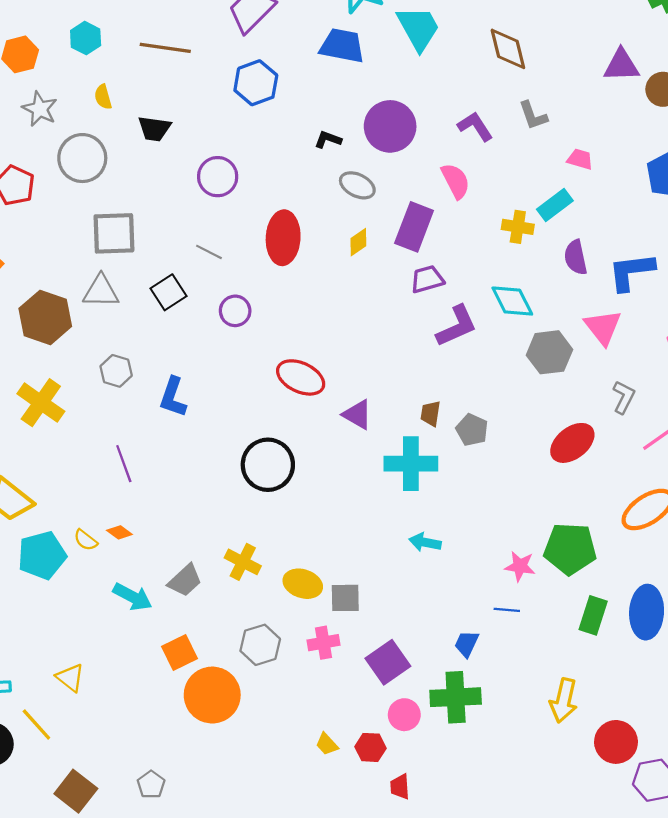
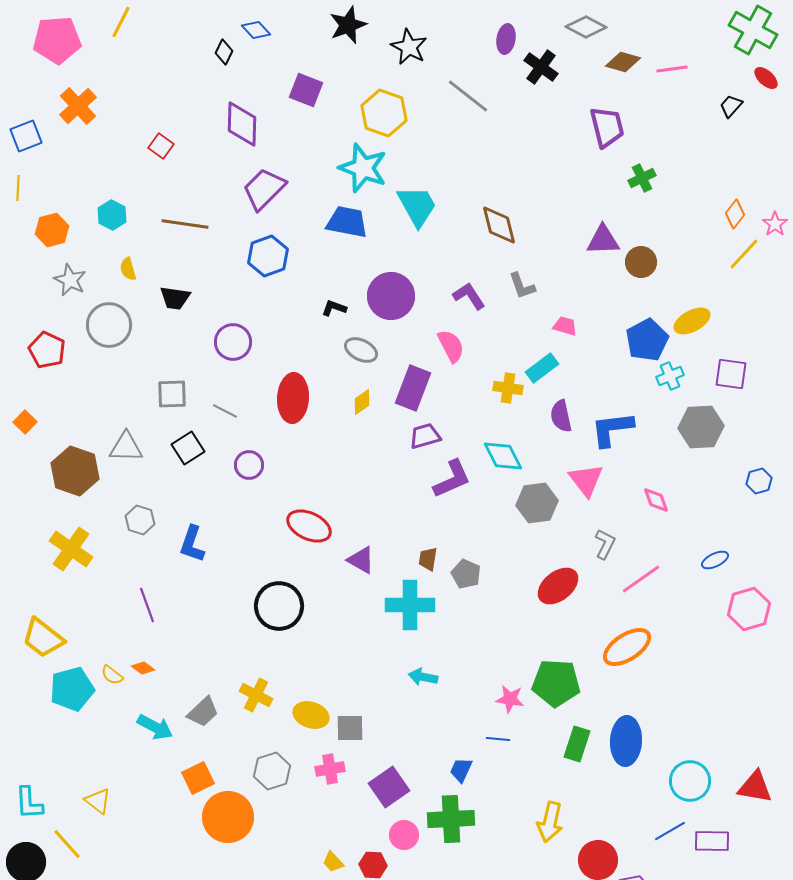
gray square: (114, 233) -> (172, 394), moved, size x0.7

